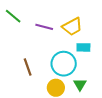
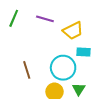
green line: (13, 16) -> (14, 18), turned 72
purple line: (44, 27) -> (45, 19), moved

